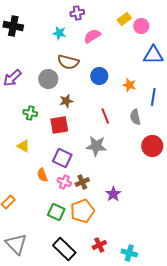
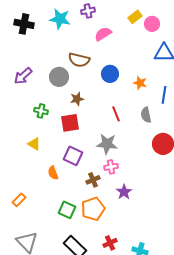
cyan star: (59, 33) -> (60, 19), moved, size x1.5
pink cross: (64, 182) -> (111, 167), moved, turned -32

